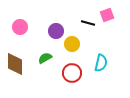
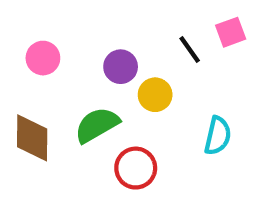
black line: (88, 23) -> (190, 49), turned 40
green semicircle: (45, 58) -> (97, 125), size x1.5
red circle: (72, 73) -> (136, 168), moved

